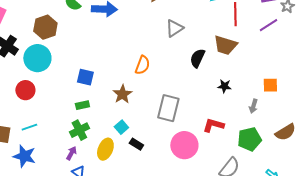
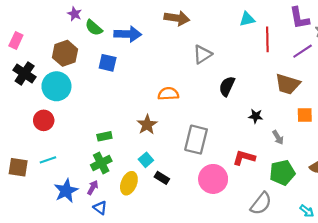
brown trapezoid: (225, 45) -> (288, 84), moved
orange semicircle: (142, 65) -> (168, 94), turned -114
blue square: (85, 77) -> (108, 63), moved
gray arrow: (253, 106) -> (278, 137), moved, turned -48
blue star: (24, 156) -> (66, 191), moved, turned 30

